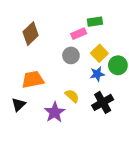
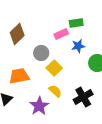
yellow square: (99, 53) -> (54, 68), moved
gray circle: (71, 55) -> (41, 53), moved
blue star: (97, 74) -> (78, 46), moved

